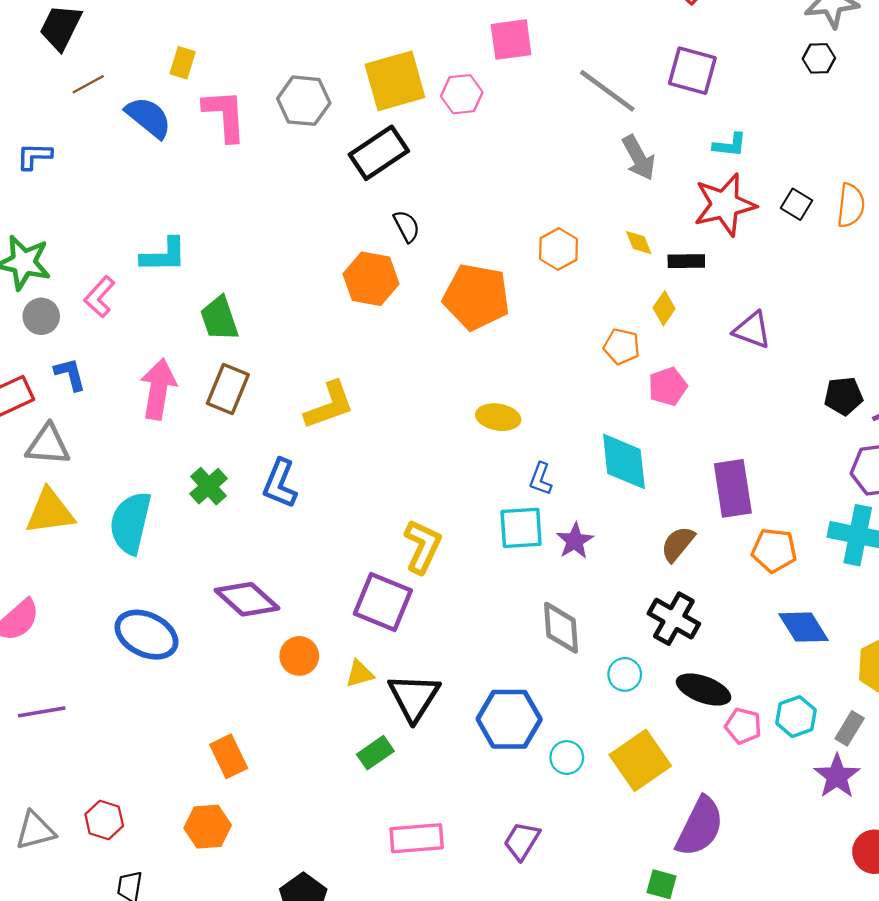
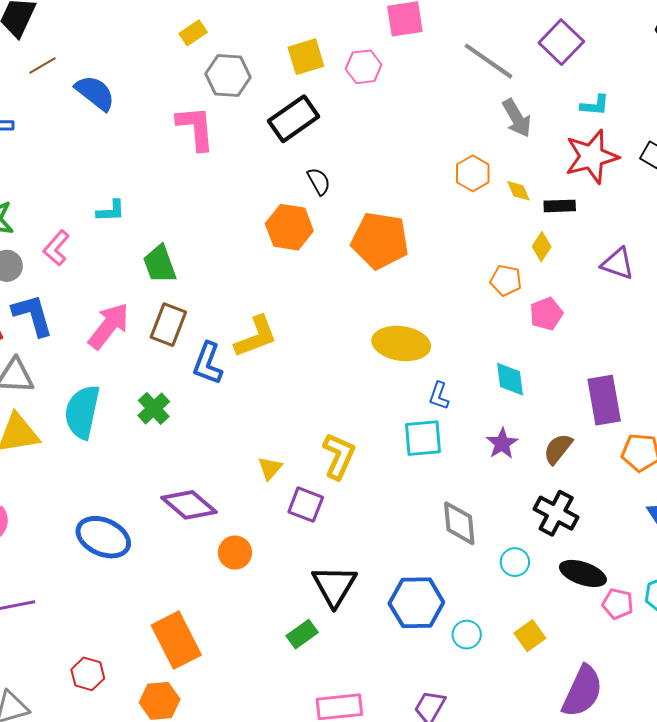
yellow rectangle: (183, 63) -> (193, 33), moved, turned 40
purple square: (692, 71) -> (561, 42), turned 30
yellow square: (395, 81) -> (306, 57), size x0.7
pink L-shape: (225, 115) -> (196, 128), moved
orange hexagon: (558, 249) -> (473, 173), moved
cyan L-shape: (164, 255) -> (111, 211), size x0.7
blue L-shape: (70, 374) -> (33, 315), size x1.5
pink arrow: (158, 389) -> (109, 326), turned 30
yellow ellipse: (498, 417) -> (401, 343), size x1.5
cyan diamond: (624, 461) -> (510, 379), size x0.7
blue L-shape: (280, 483) -> (208, 363), moved
cyan semicircle: (131, 523) -> (82, 412), moved
purple star: (575, 541) -> (502, 443), moved
purple square: (383, 602) -> (306, 505), size x0.7
yellow triangle: (360, 674) -> (270, 468), moved, turned -32
orange rectangle: (229, 756) -> (176, 640), size x1.5
yellow square: (640, 760) -> (530, 636), size x0.6
red hexagon: (104, 820) -> (88, 674), moved

